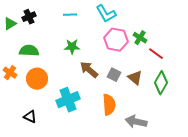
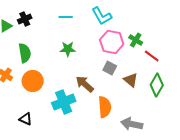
green semicircle: (29, 51) -> (25, 53), turned 78
brown arrow: (89, 70) -> (85, 84), moved
gray square: (114, 75) -> (110, 68), moved

